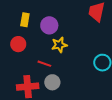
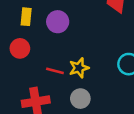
yellow star: (59, 45) -> (79, 68), moved
gray circle: (52, 82) -> (80, 99), moved

